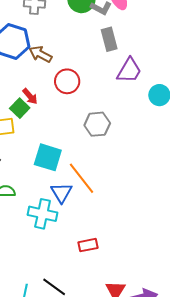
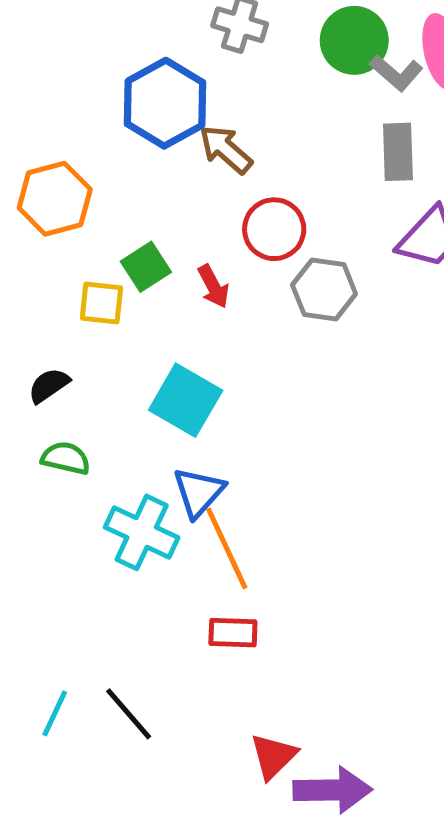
red arrow: (30, 96) -> (213, 286), moved
gray hexagon: (97, 124) -> (324, 289), moved
orange line: (81, 178) -> (227, 548), moved

